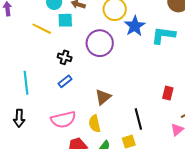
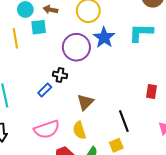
blue star: (135, 26) -> (104, 37), moved
yellow line: (42, 29) -> (15, 38), turned 60
black cross: (65, 57) -> (60, 75), moved

